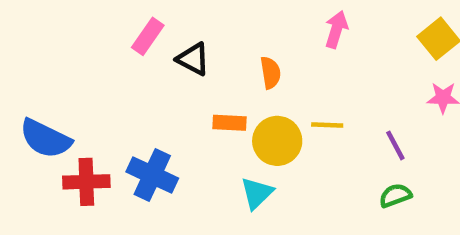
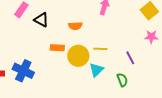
orange semicircle: (270, 73) -> (75, 26), turned 96
cyan triangle: (257, 193) -> (96, 70), moved
green semicircle: (395, 195) -> (122, 80), moved, turned 88

